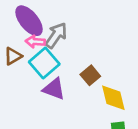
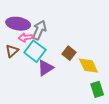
purple ellipse: (29, 21) -> (18, 24), turned -30
purple triangle: (54, 89) -> (45, 68), turned -42

